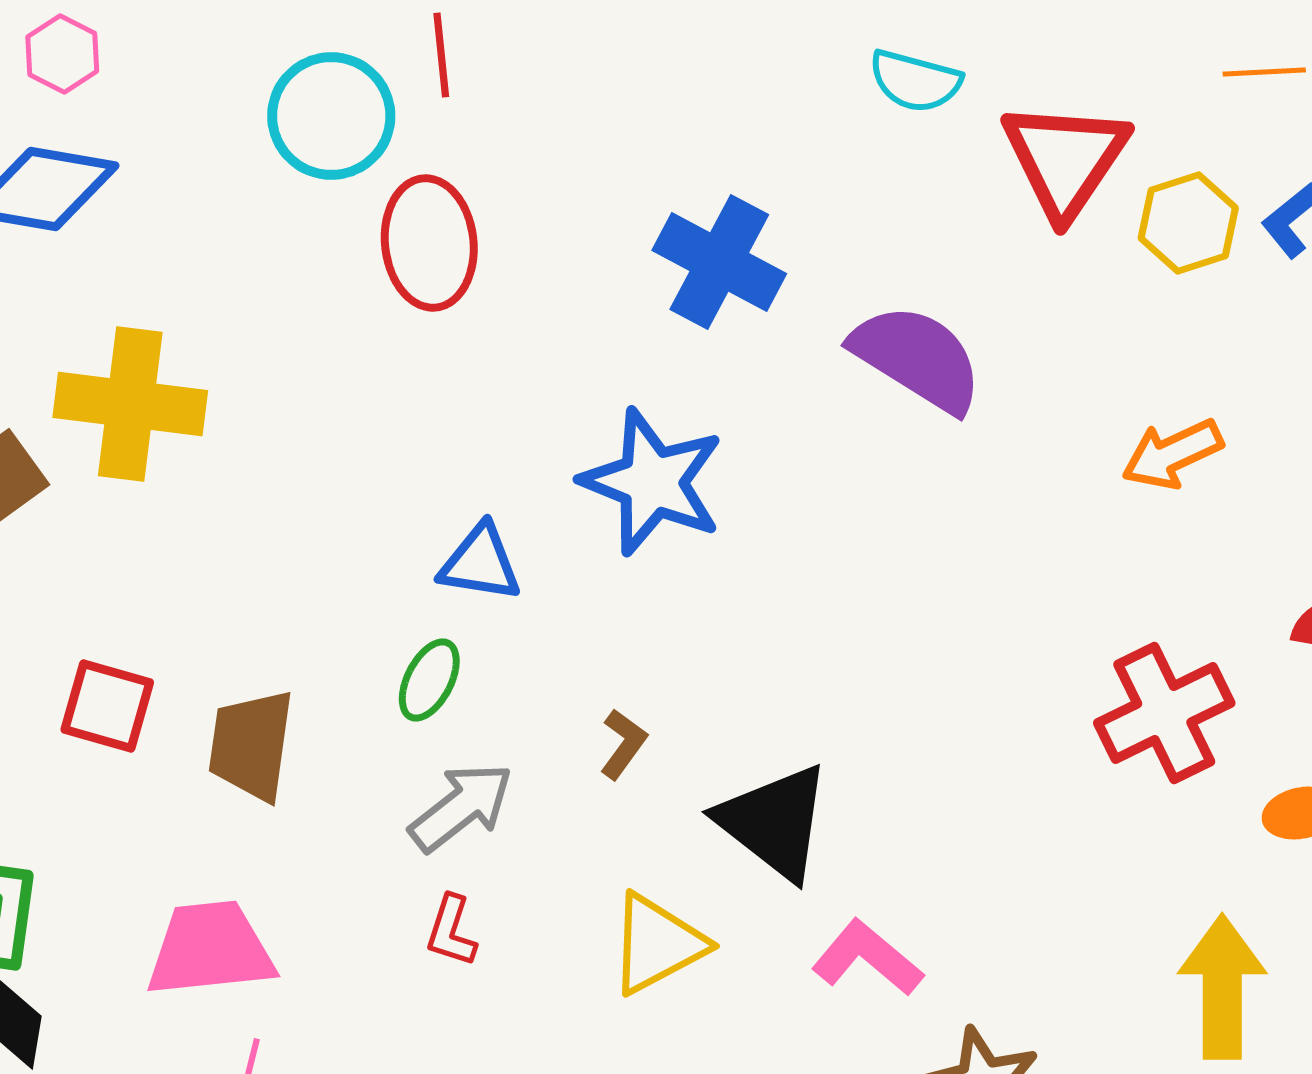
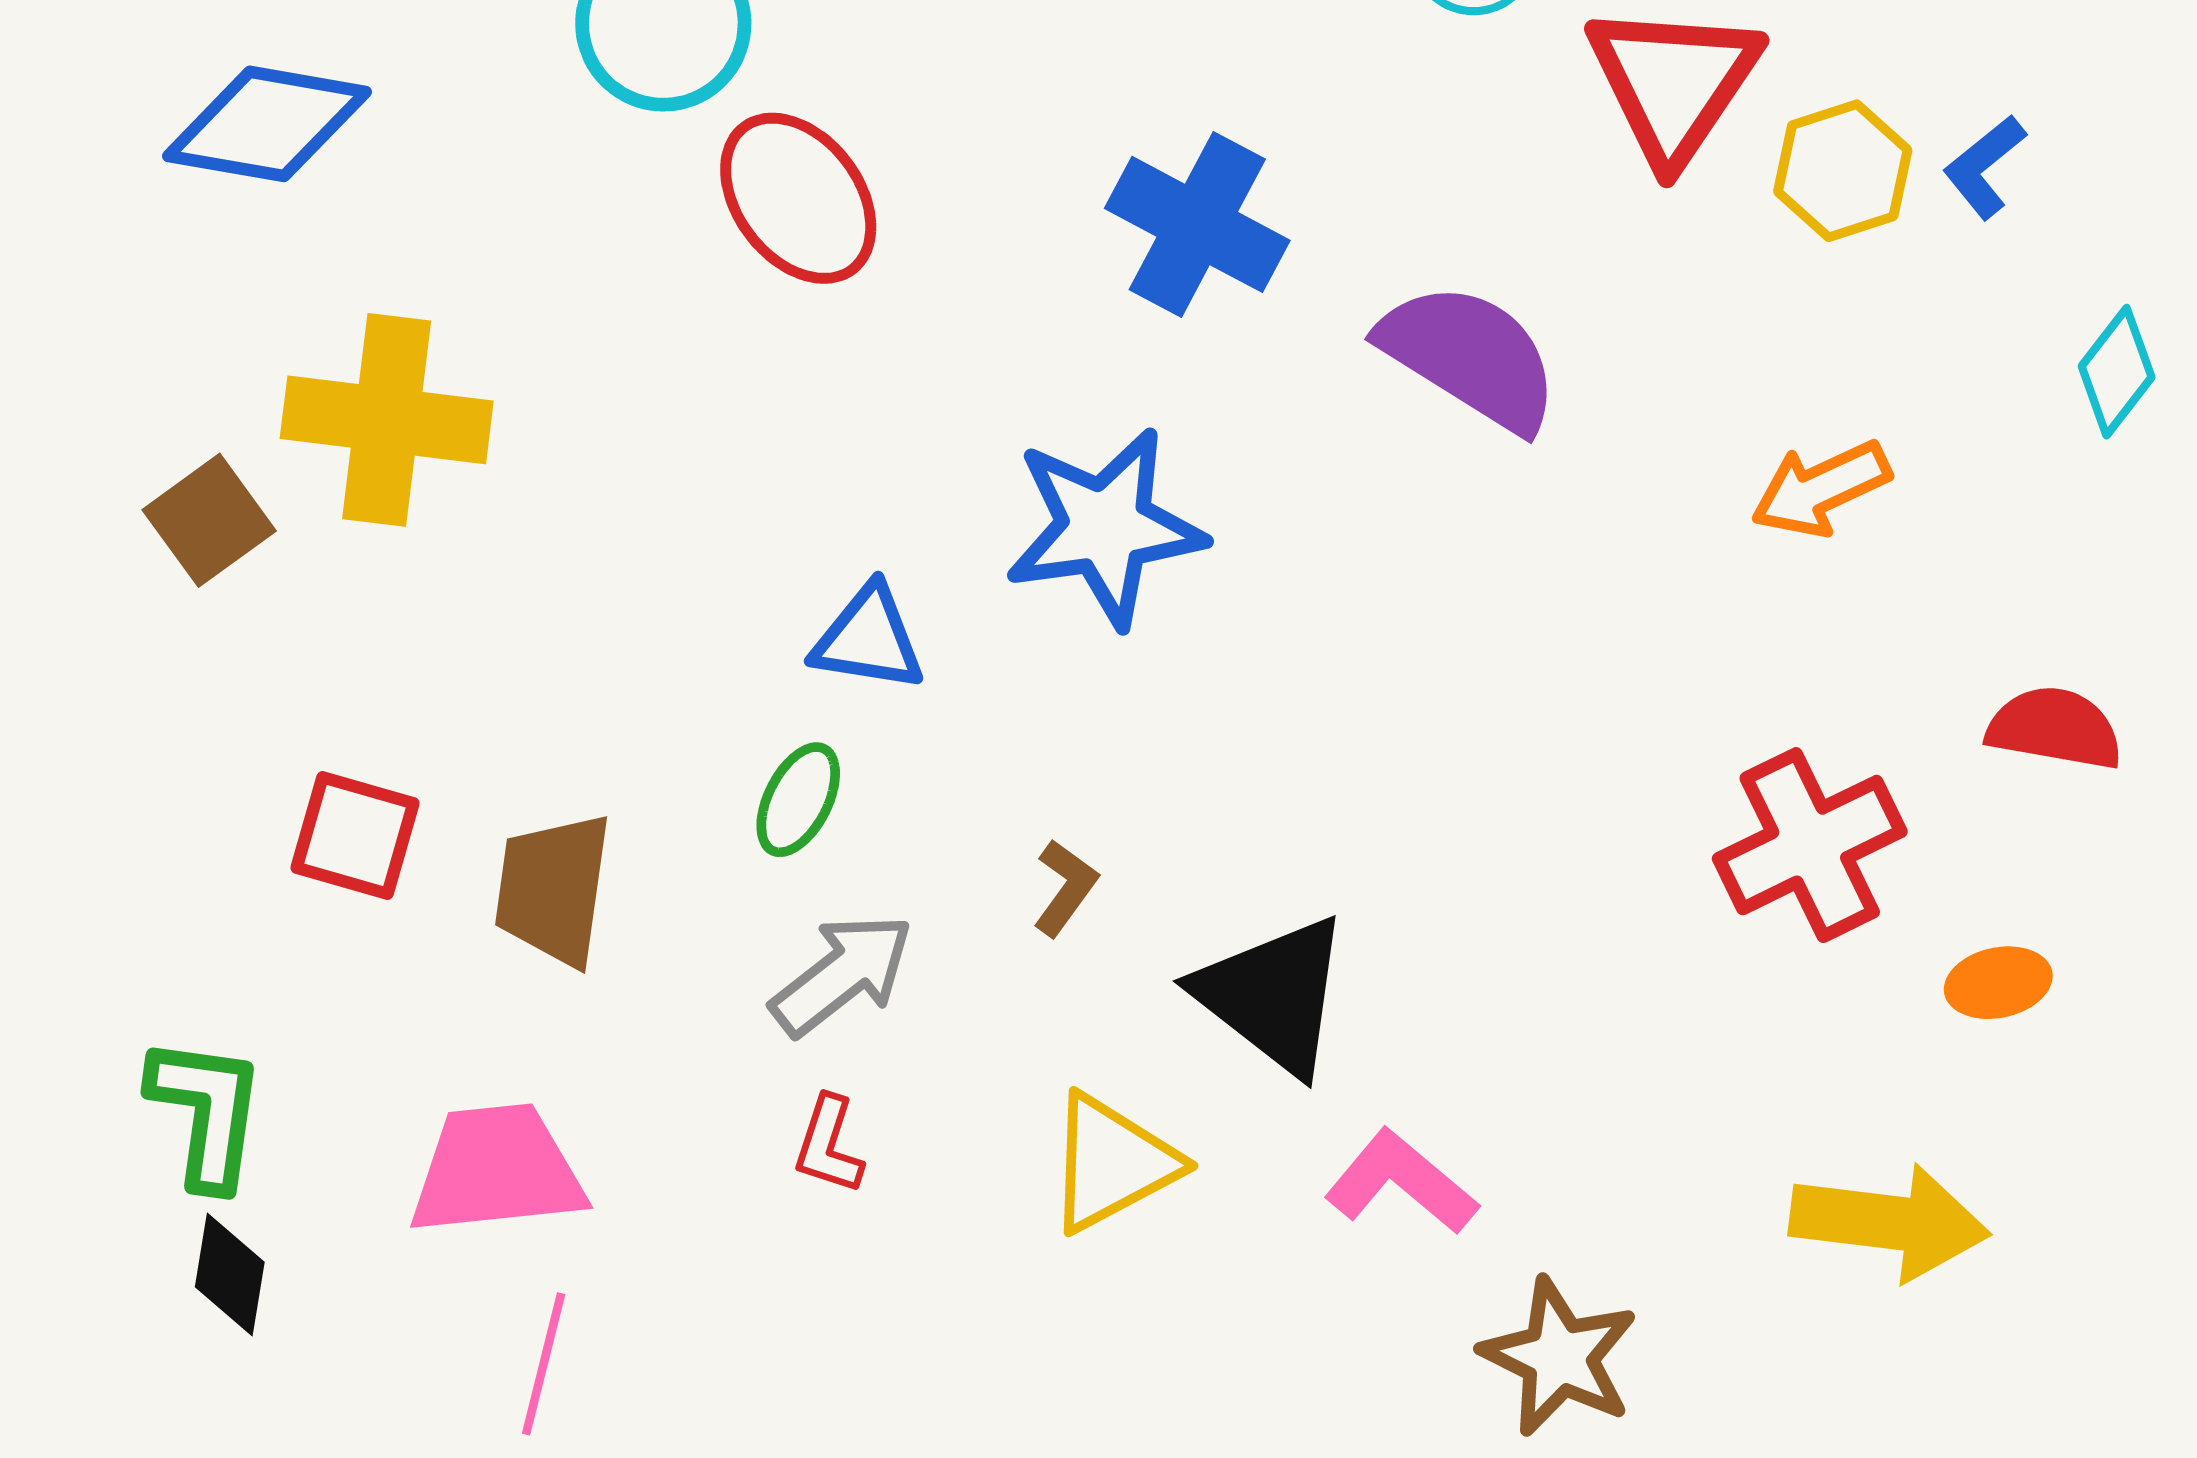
red ellipse: (429, 243) -> (798, 198), turned -31
blue star: (652, 482) -> (1105, 527), turned -30
yellow arrow: (1222, 987) -> (1890, 1222), turned 97

